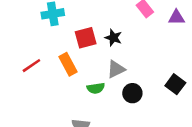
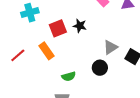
gray triangle: (116, 69) -> (111, 47), moved
green semicircle: (96, 88) -> (69, 76), moved

